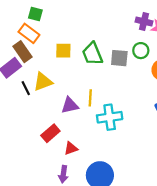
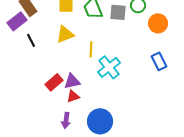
yellow triangle: (43, 82) -> (65, 34), moved
purple triangle: (70, 105) -> (72, 81), moved
cyan cross: (110, 117) -> (109, 67), turned -30

